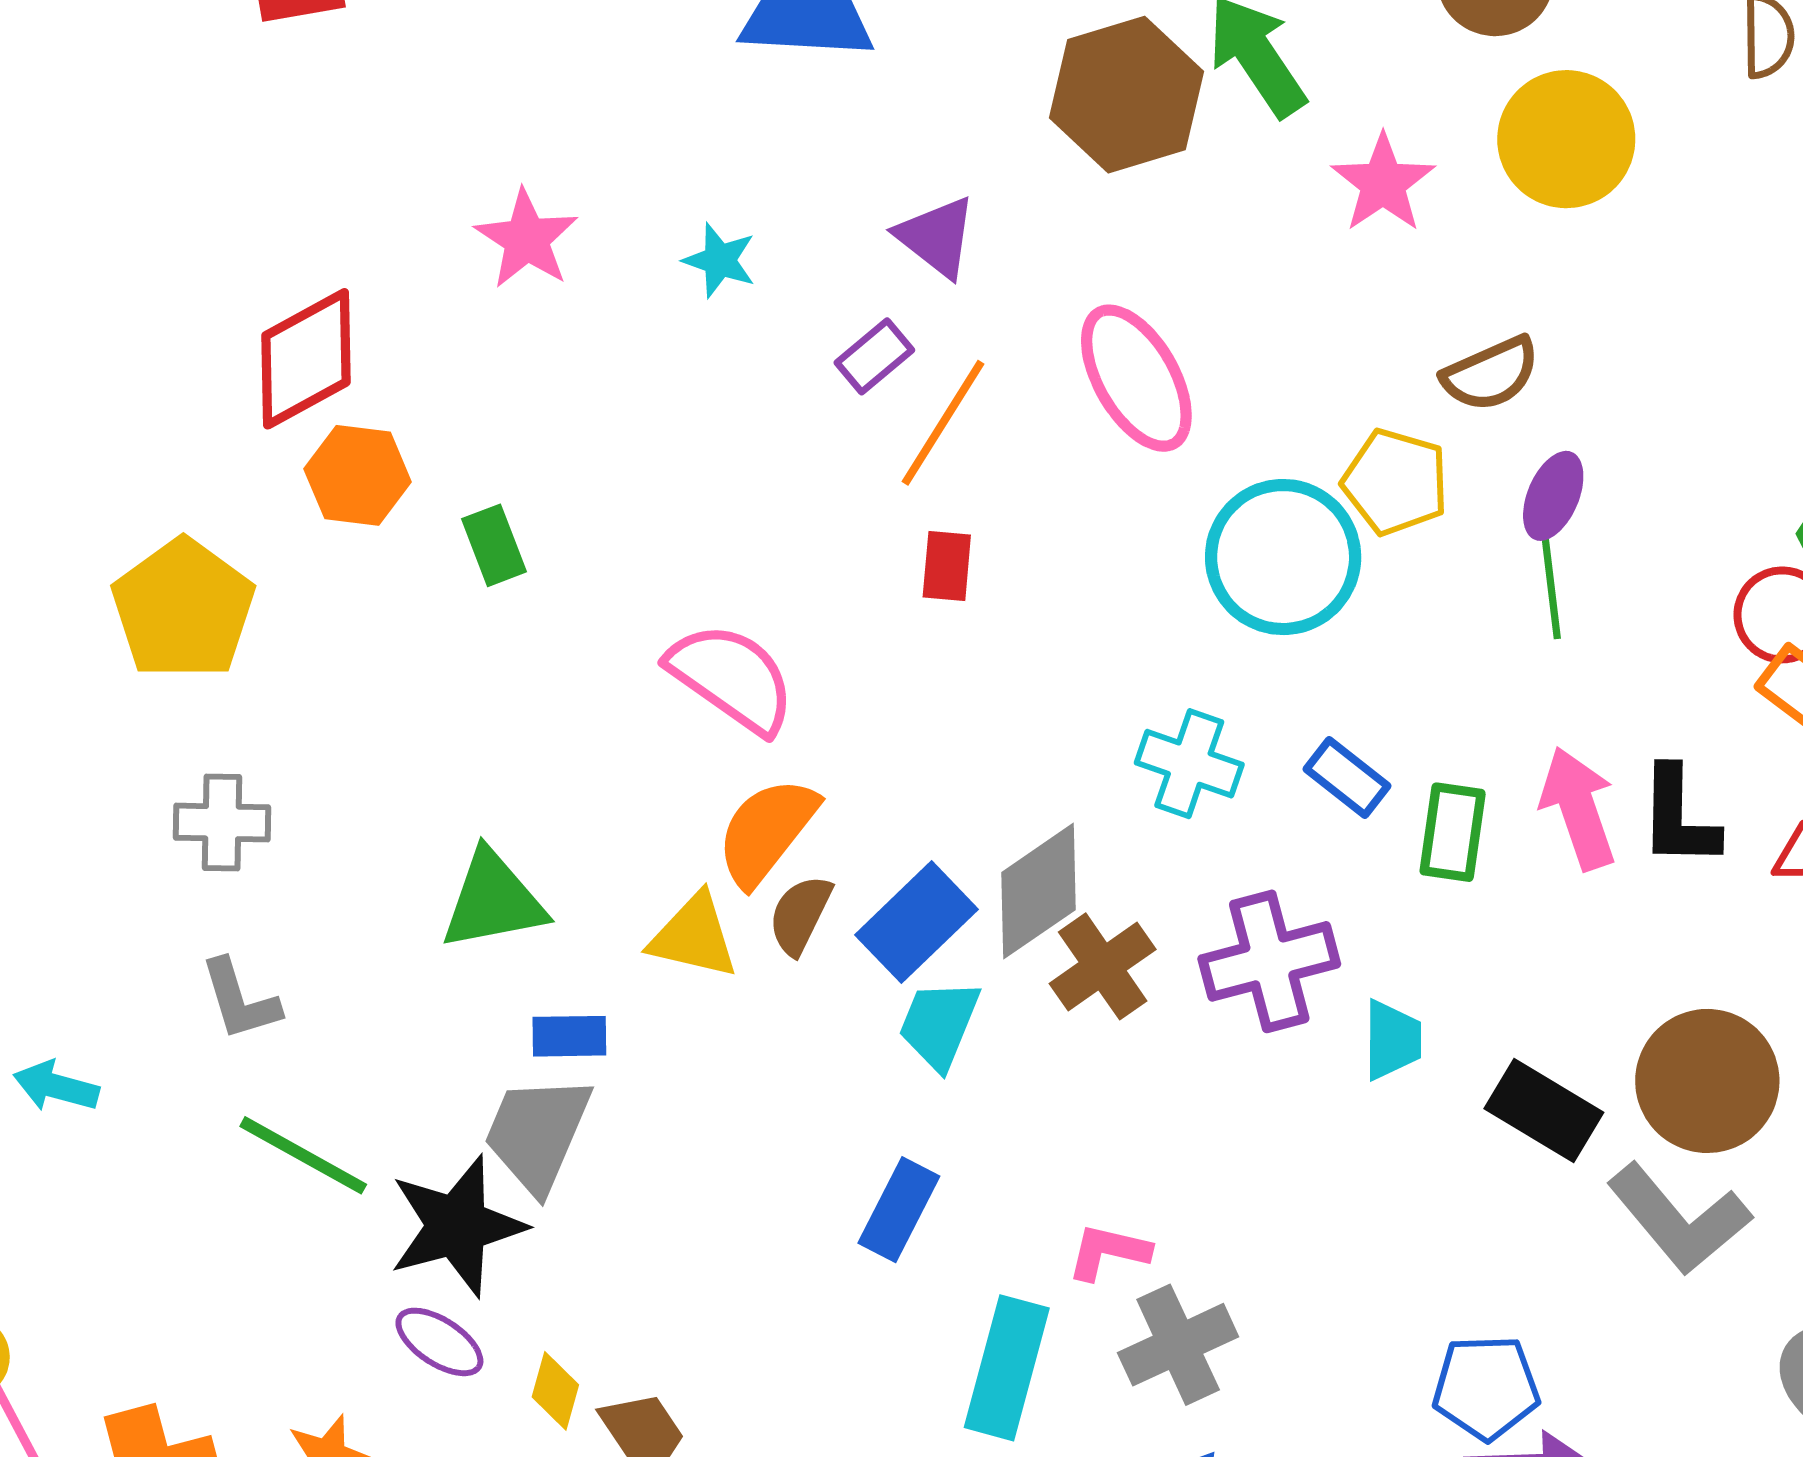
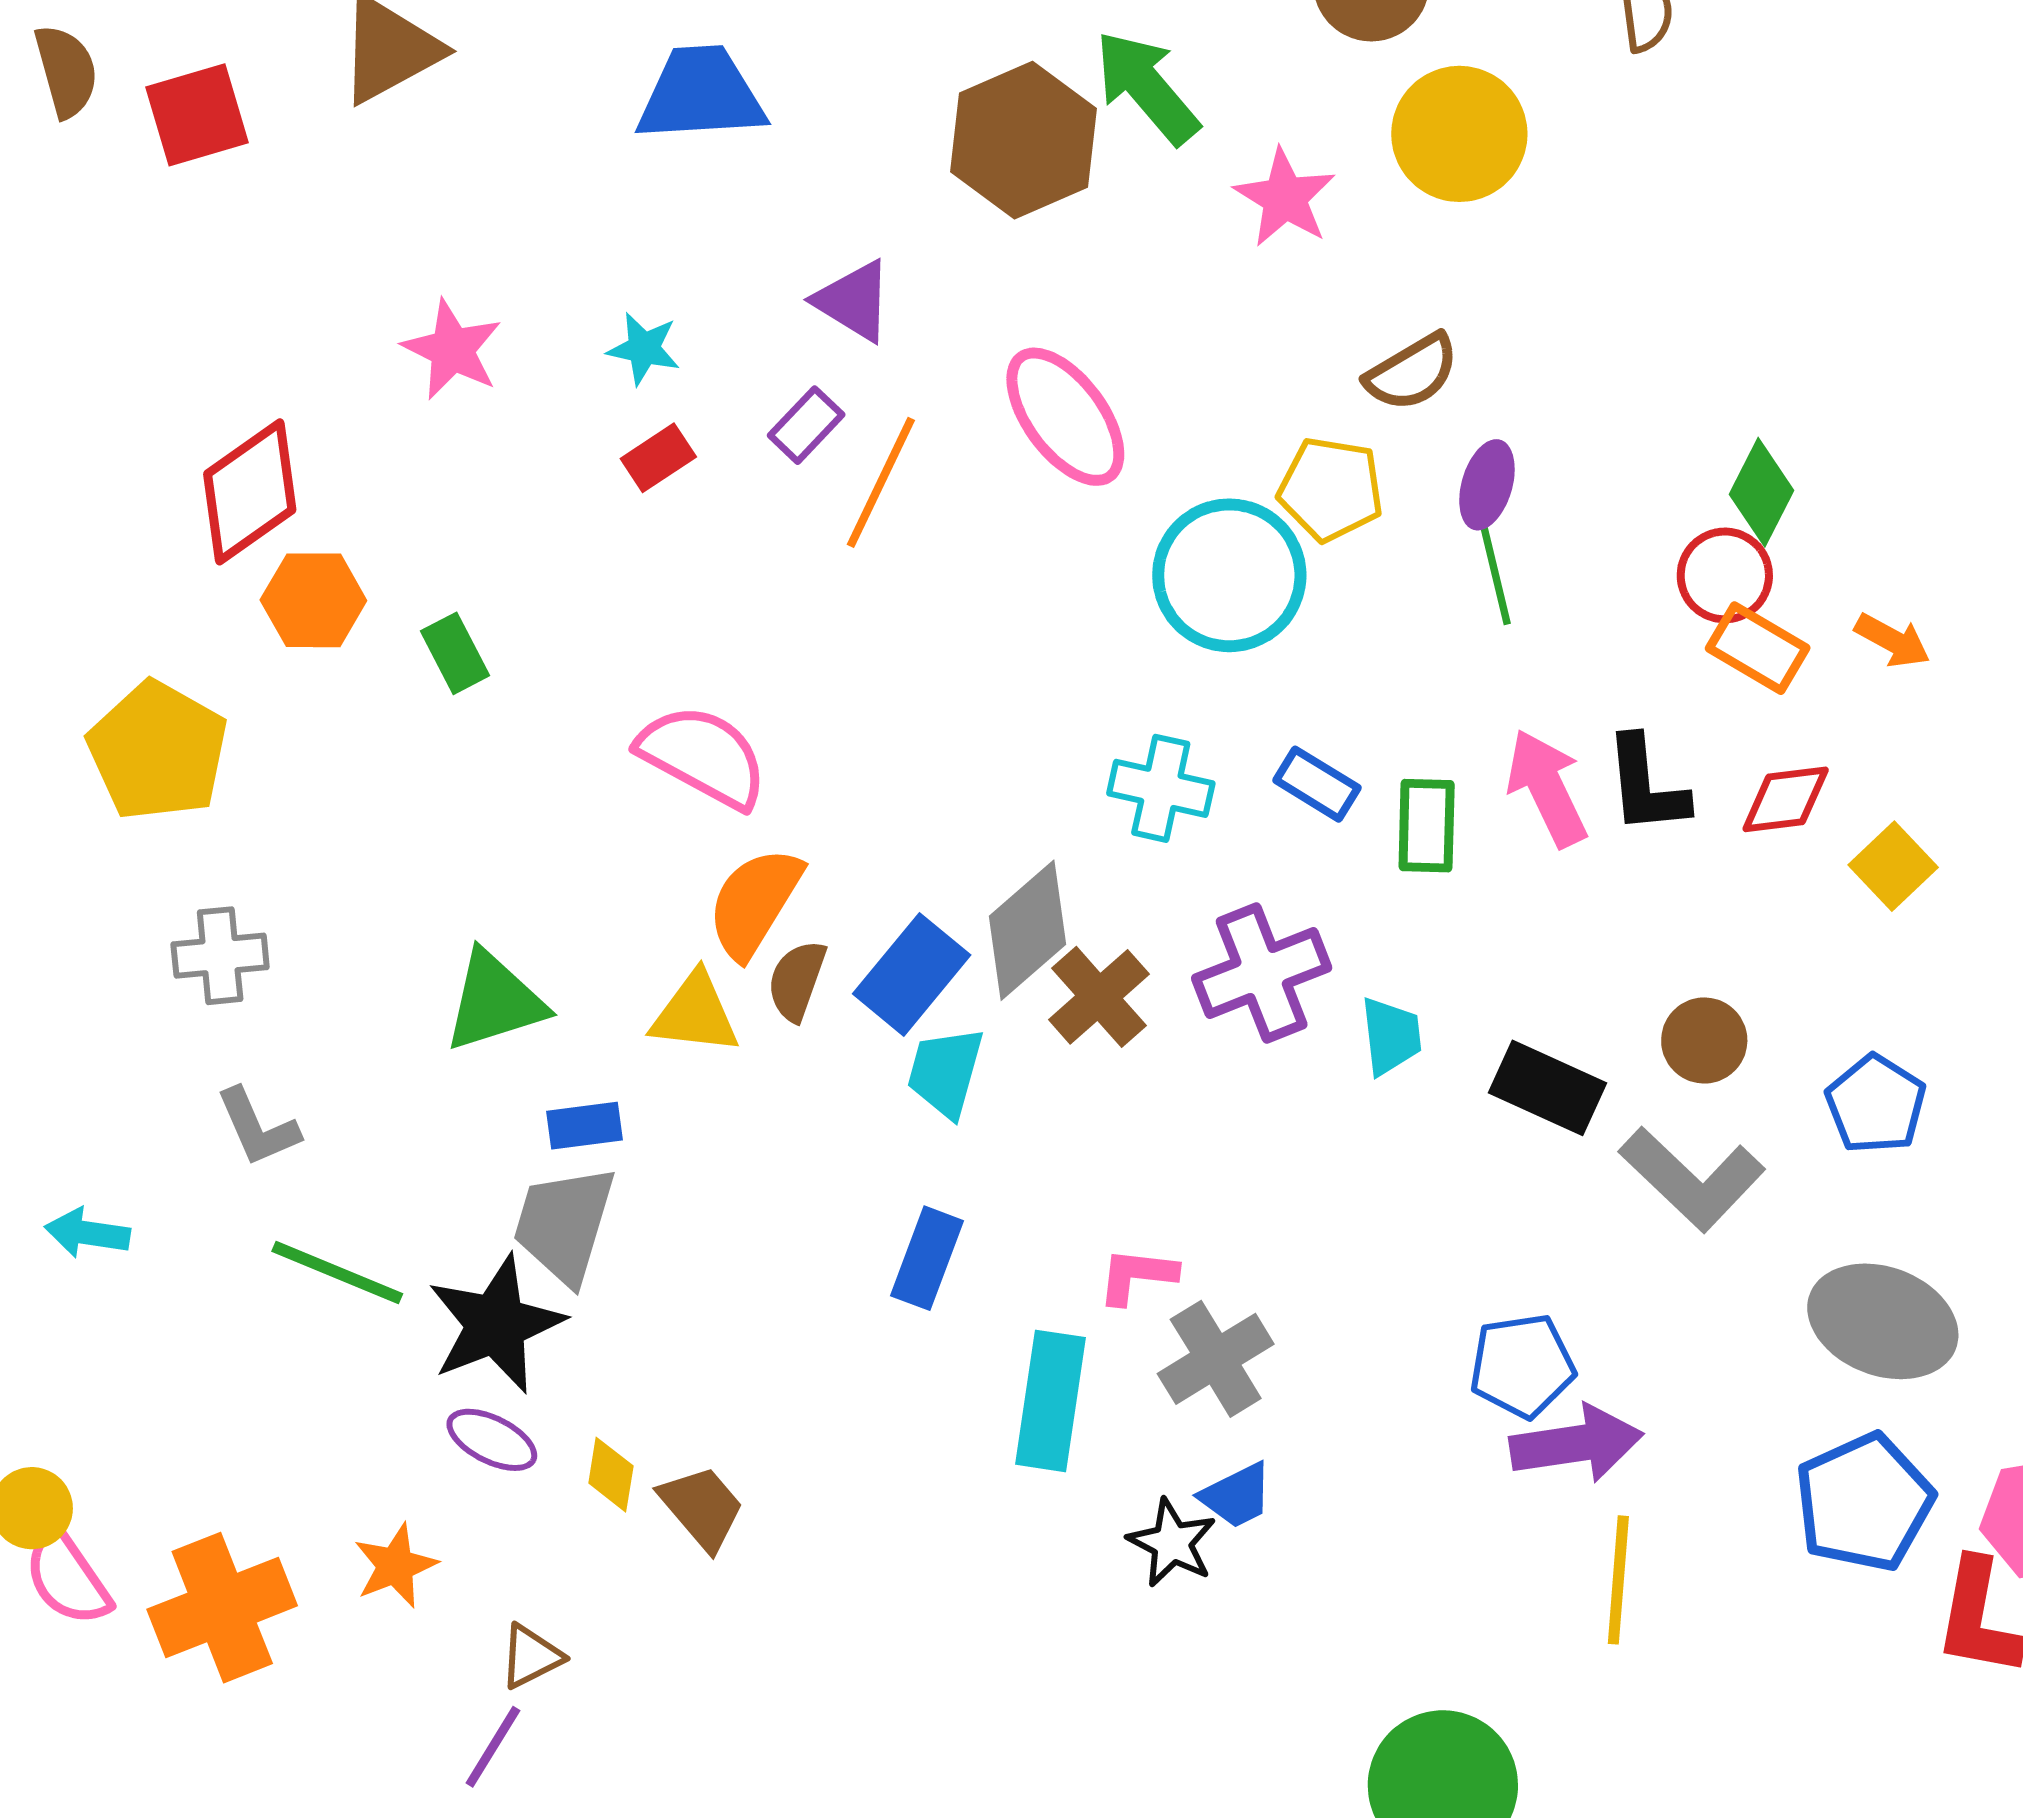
red rectangle: (947, 566) -> (658, 458), moved, turned 58
brown circle: (1707, 1081) -> (1704, 1040), size x0.6

